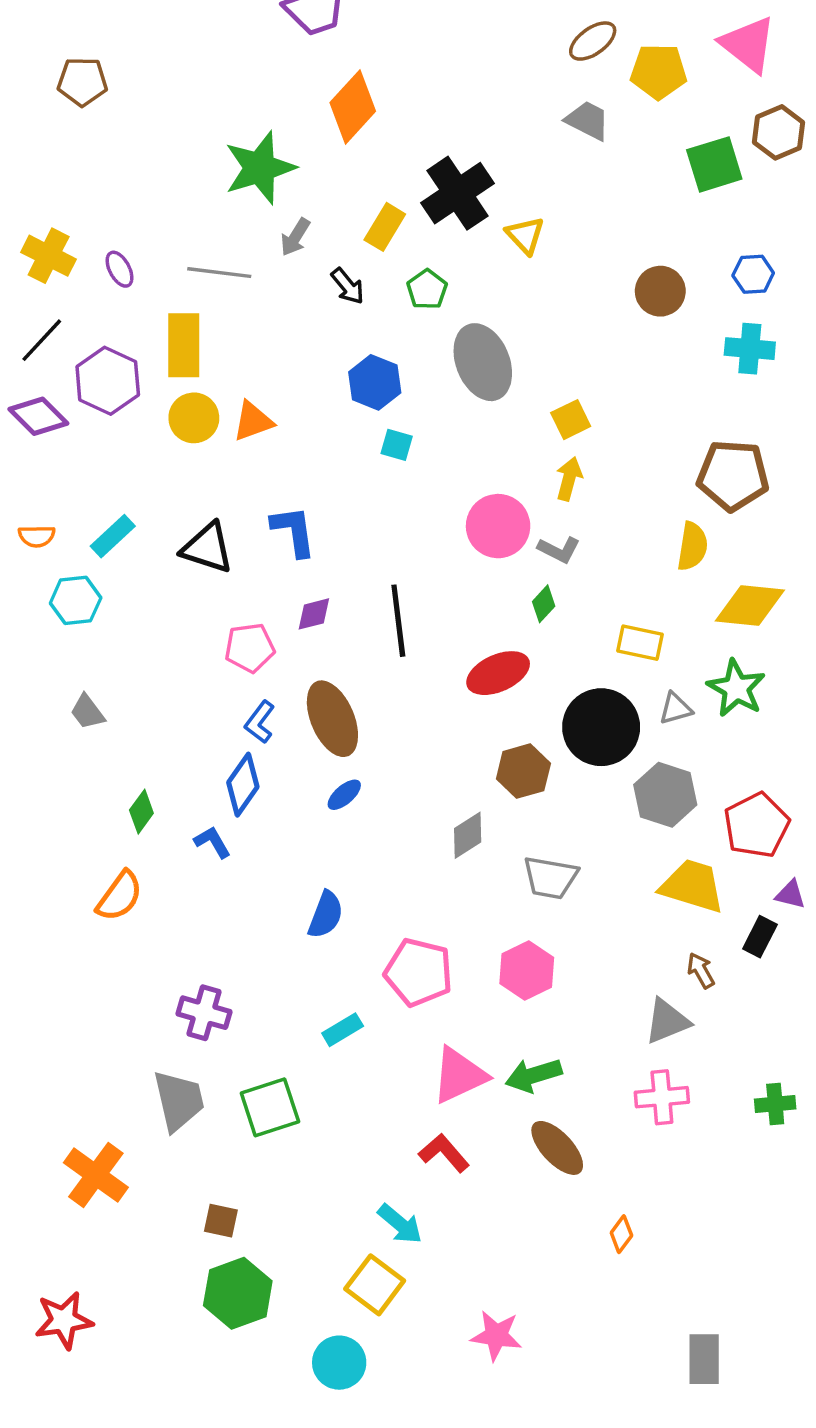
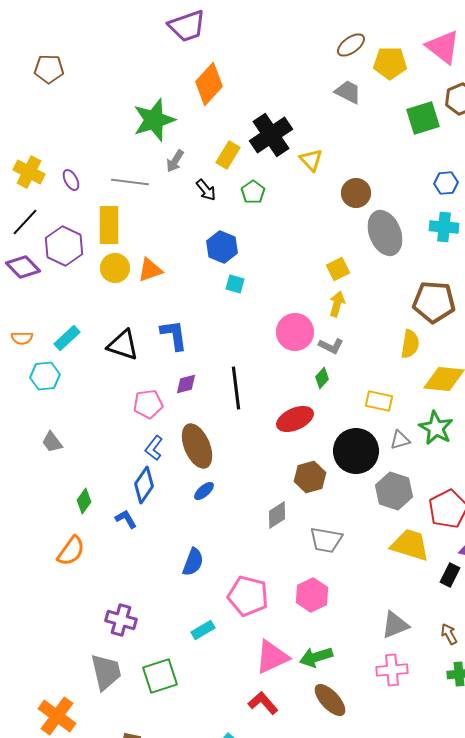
brown circle: (660, 291) -> (356, 193), moved
gray ellipse: (483, 362) -> (385, 233), moved
brown arrow: (701, 970) -> (449, 634), moved

